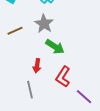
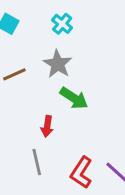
red L-shape: (63, 77) -> (81, 172), moved

